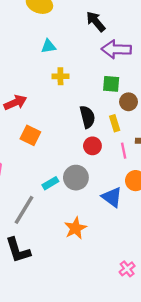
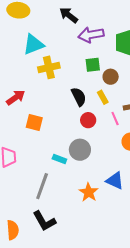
cyan triangle: (48, 46) -> (33, 44), size x1.6
yellow cross: (60, 76) -> (49, 67), size x1.5
cyan rectangle: (50, 183) -> (59, 159), turned 64
blue triangle: (112, 197) -> (115, 181), moved

